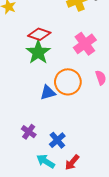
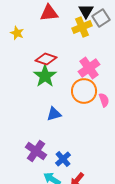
orange circle: (68, 82) -> (84, 91), moved
purple cross: (29, 132) -> (36, 151), size x1.5

